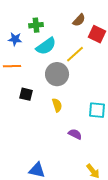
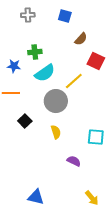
brown semicircle: (79, 20) -> (81, 39), moved
black square: (26, 94) -> (25, 121), turned 32

